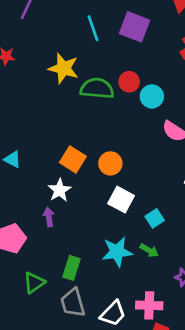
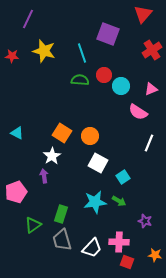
cyan line: (93, 28) -> (82, 53), moved
yellow star: (63, 68) -> (44, 51), moved
green semicircle: (97, 88) -> (80, 80), size x0.7

